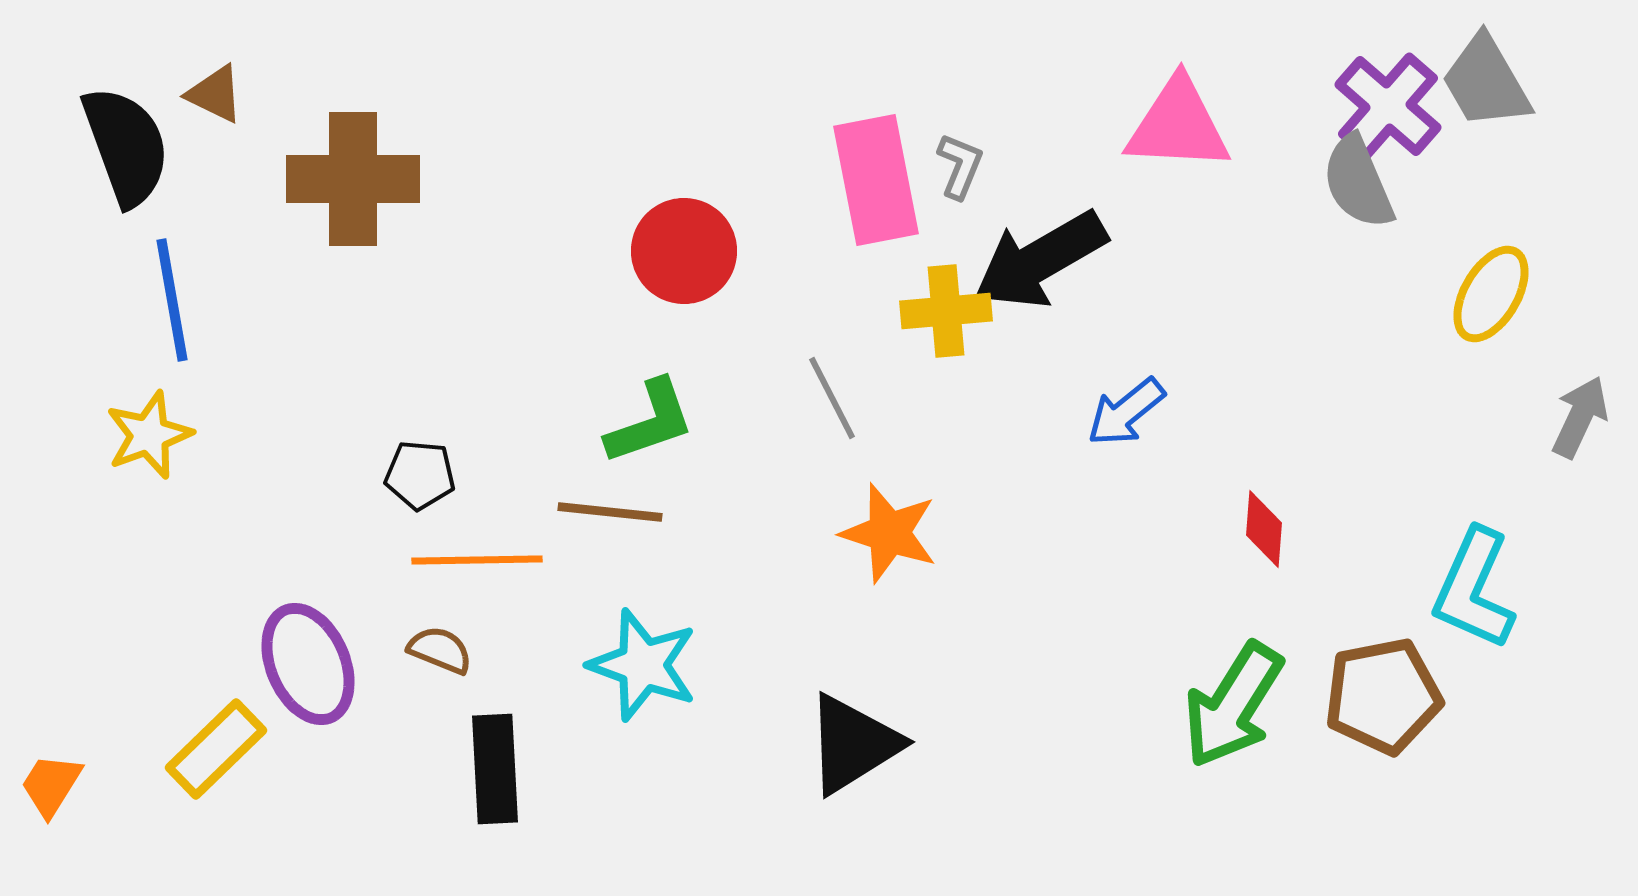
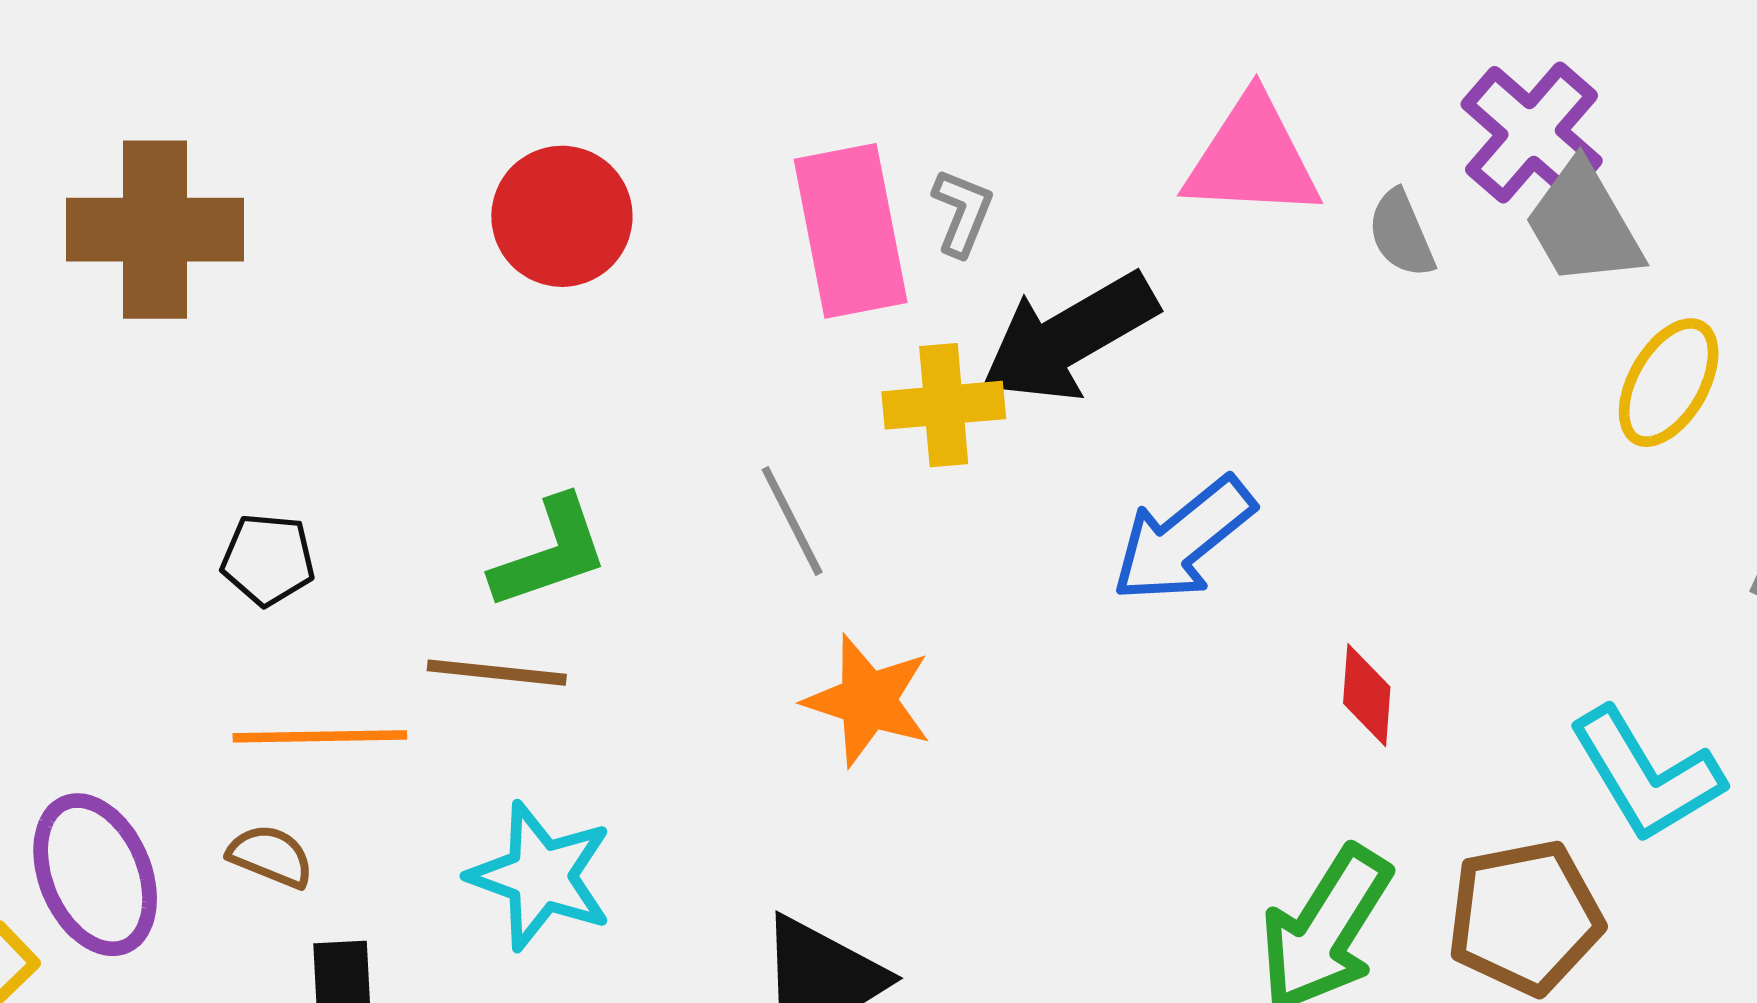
gray trapezoid: (1486, 82) -> (1583, 224), moved
gray semicircle: (1358, 182) -> (1401, 234), moved, size x0.7
red circle: (684, 251) -> (562, 216), moved
blue arrow: (1126, 412) -> (1183, 540), size x1.4
black pentagon: (420, 475) -> (268, 559), moved
cyan L-shape: (1474, 589) -> (1646, 775), turned -55

